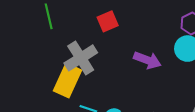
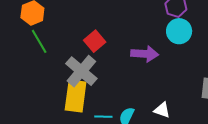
red square: (108, 21) -> (95, 41), moved

